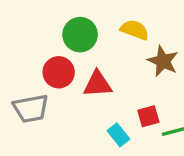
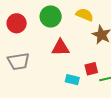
red circle: (59, 72) -> (17, 23), moved
cyan rectangle: (118, 135) -> (72, 80), turned -40

